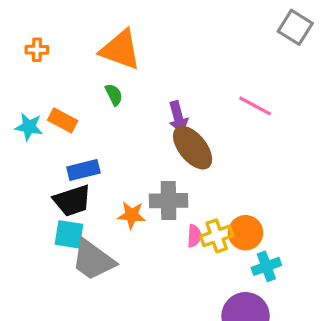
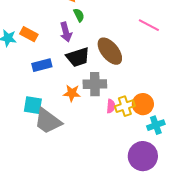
green semicircle: (114, 95) -> (79, 15), moved
purple arrow: (178, 117) -> (66, 32), moved
black trapezoid: (72, 201) -> (78, 57), moved

